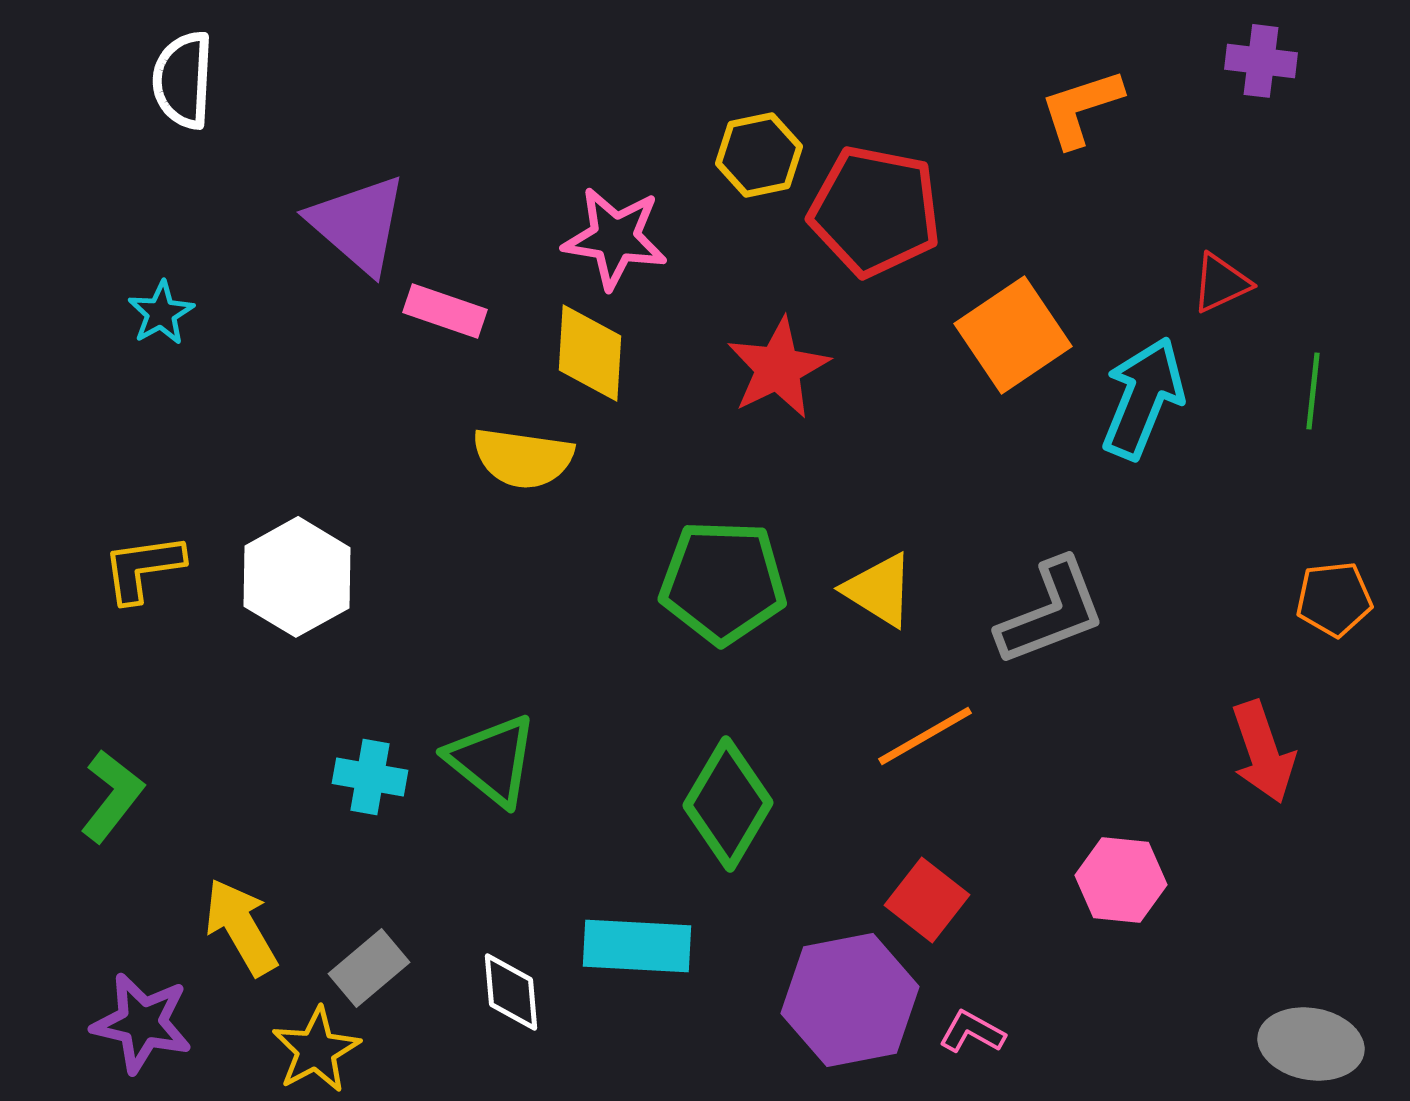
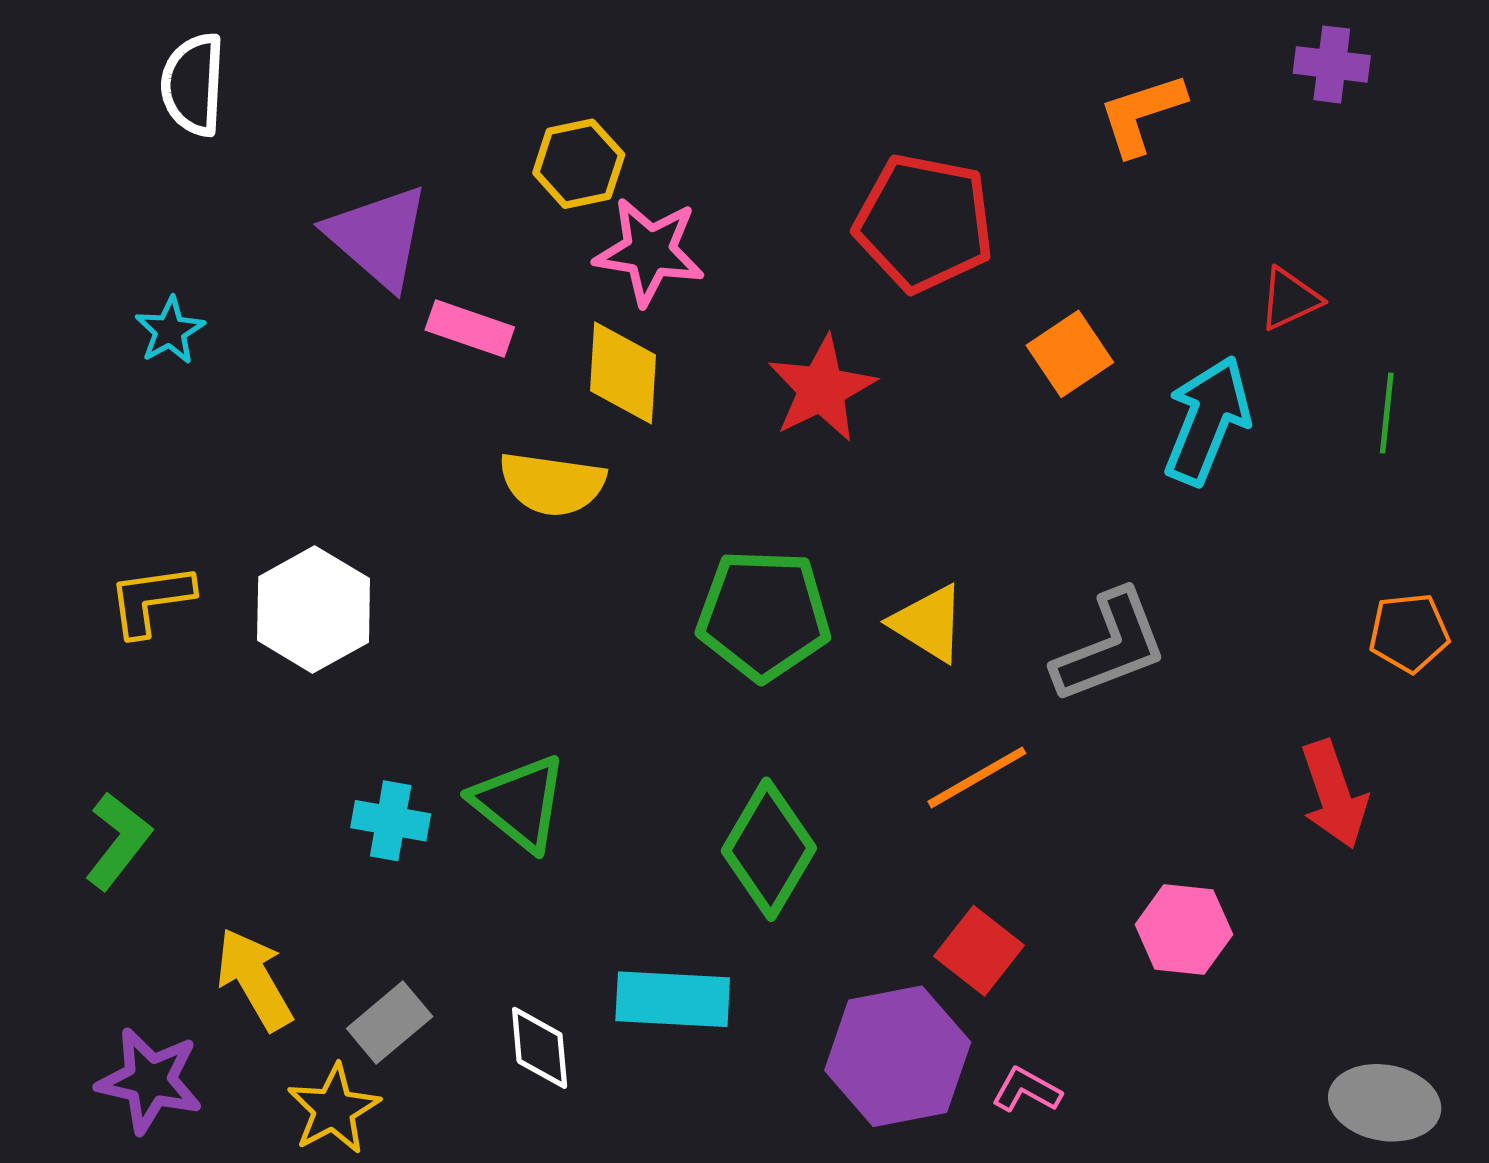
yellow hexagon: (759, 155) -> (579, 164), moved
orange square: (1013, 335) -> (1070, 354), size x0.7

